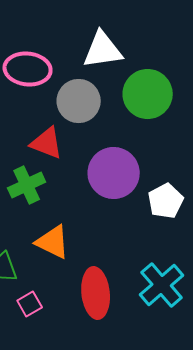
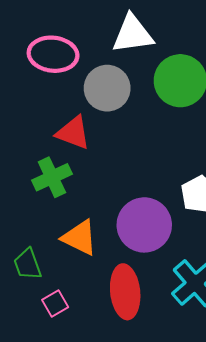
purple circle: (114, 173) -> (144, 225), moved

